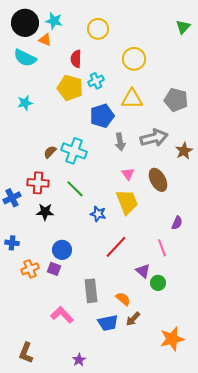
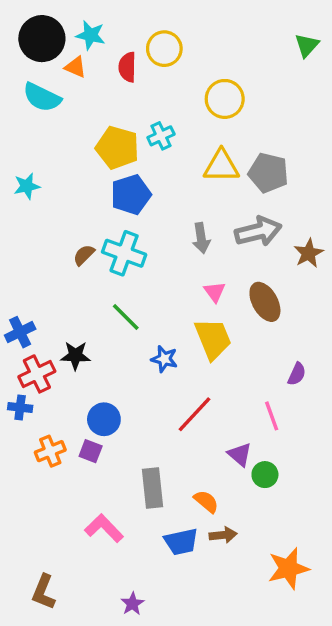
red semicircle: (76, 59) -> (127, 67), moved
gray pentagon: (176, 100) -> (268, 173), moved
cyan star: (25, 103) -> (27, 186), moved
blue pentagon: (102, 116) -> (131, 195), moved
red cross: (38, 183) -> (37, 374), moved, turned -30
brown arrow: (133, 319) -> (223, 535), turned -140

